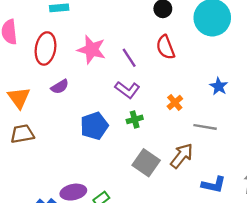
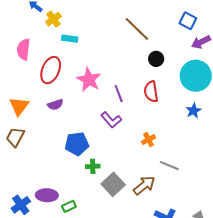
blue star: (219, 86) -> (193, 111), moved
green cross: (135, 119) -> (93, 166), moved
brown trapezoid: (22, 134) -> (15, 137), turned -65

